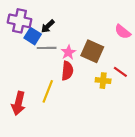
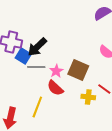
black arrow: (48, 26) -> (37, 47), size x1.5
red semicircle: (67, 71) -> (55, 88), turned 126

